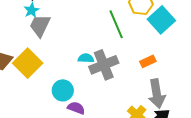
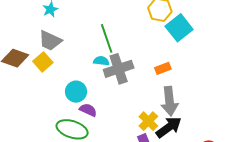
green line: (116, 24) -> (107, 38), moved
gray trapezoid: (40, 26) -> (50, 41), moved, turned -95
yellow square: (28, 63) -> (43, 62), size x0.7

